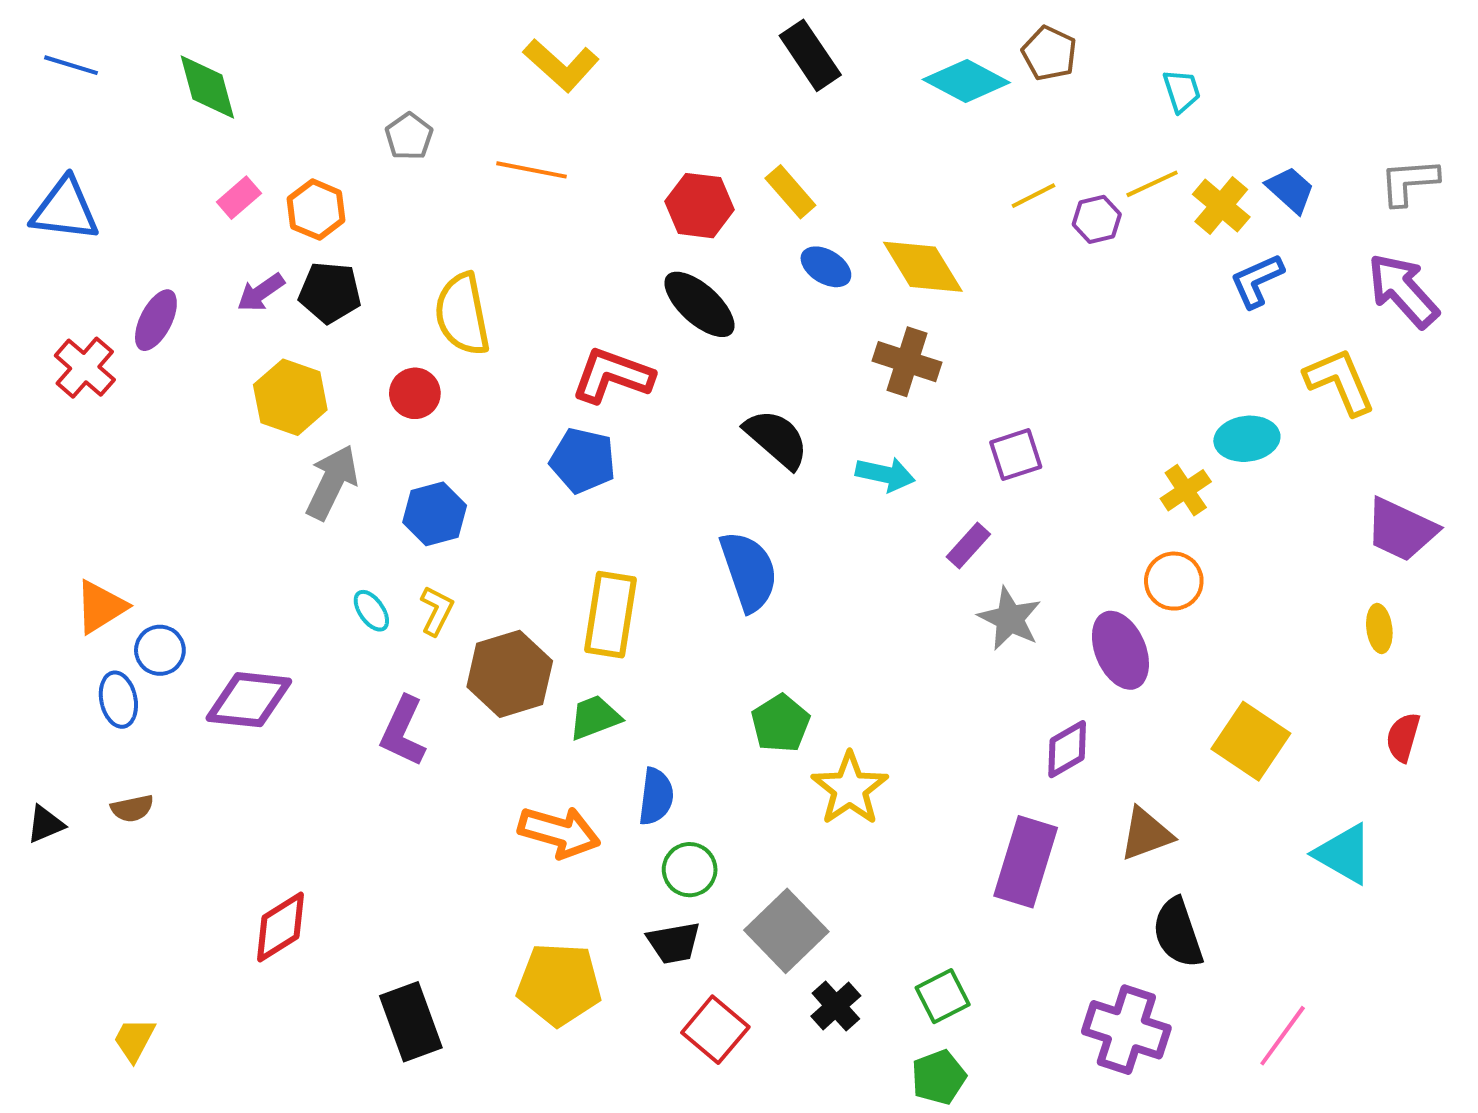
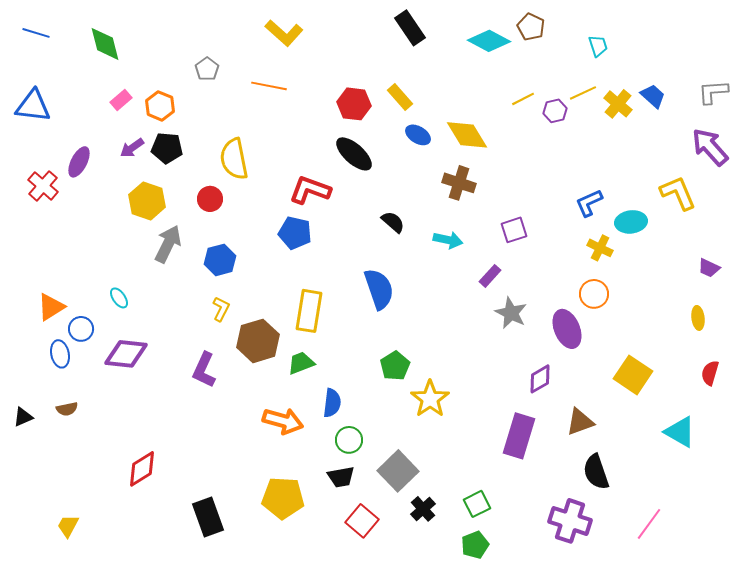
blue L-shape: (1257, 281) -> (589, 203), moved
black semicircle: (777, 439) -> (393, 222), size x0.7
yellow cross: (1186, 490) -> (600, 248), turned -30
purple trapezoid: (1401, 530) -> (709, 268), size x0.6
cyan ellipse: (371, 611) -> (119, 298), moved

